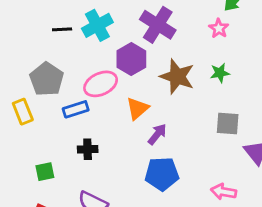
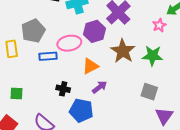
green star: (220, 73) -> (153, 56), size x1.5
black cross: (88, 149) -> (63, 89), moved
blue pentagon: (162, 174) -> (81, 110), moved

